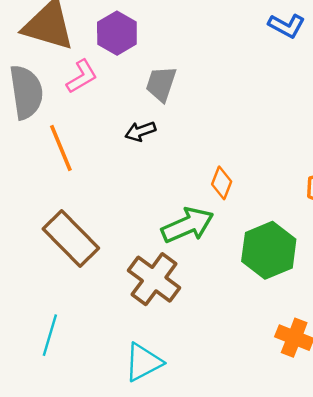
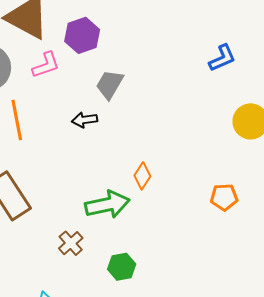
blue L-shape: (287, 26) -> (222, 58), turned -64
green hexagon: (269, 250) -> (122, 267), moved, size x0.6
brown cross: (154, 279) -> (71, 243), size x0.6

